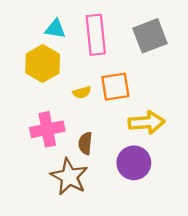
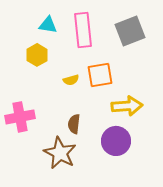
yellow hexagon: (43, 64) -> (37, 55), size x0.7
pink cross: (47, 129) -> (20, 117), moved

